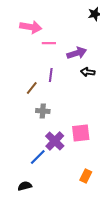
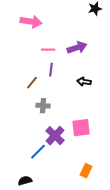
pink line: (49, 43) -> (48, 50), moved
black arrow: (88, 72) -> (84, 82), moved

